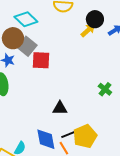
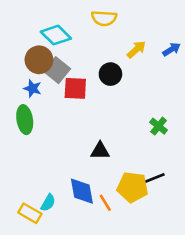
black circle: (95, 19) -> (110, 74), moved
black line: (69, 134) -> (155, 178), moved
yellow pentagon: (85, 136) -> (133, 187), turned 30

